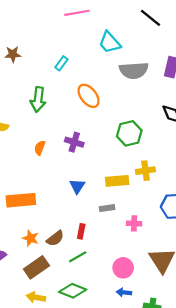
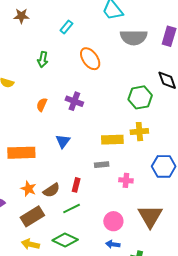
green arrow: (38, 100) -> (43, 59), size x0.7
green hexagon: (129, 133) -> (140, 97), moved
blue triangle: (77, 186) -> (63, 141), moved

